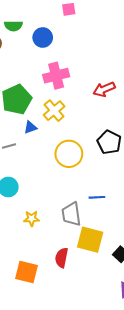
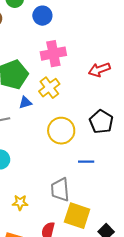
blue line: (97, 197) -> (86, 162), moved
yellow star: (32, 218) -> (20, 203), moved

